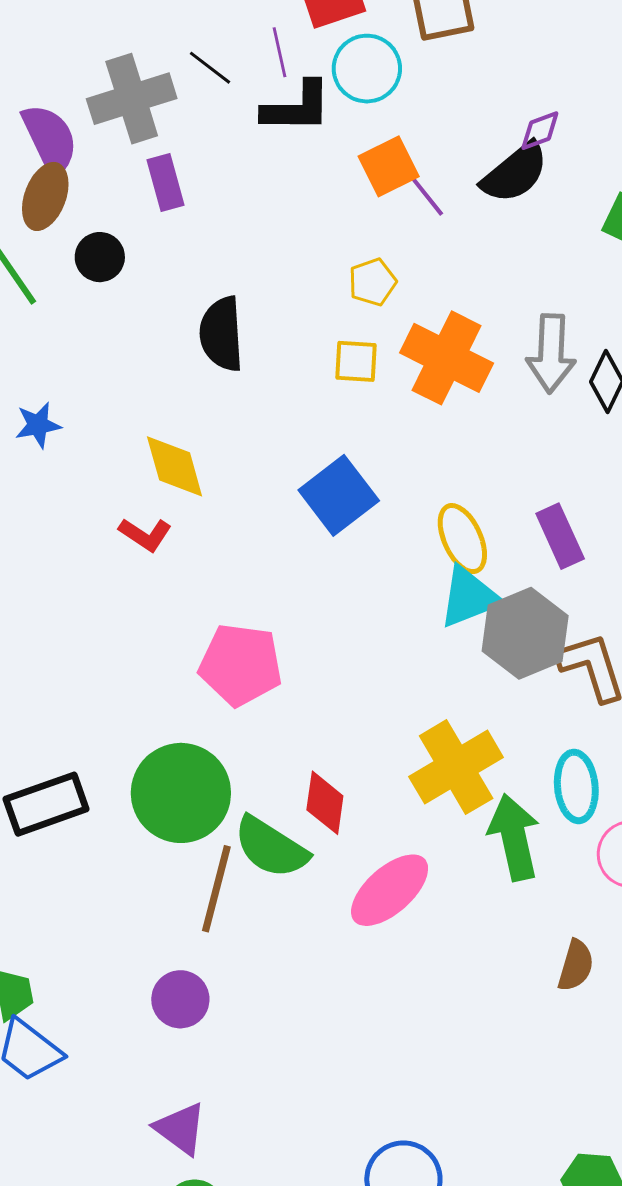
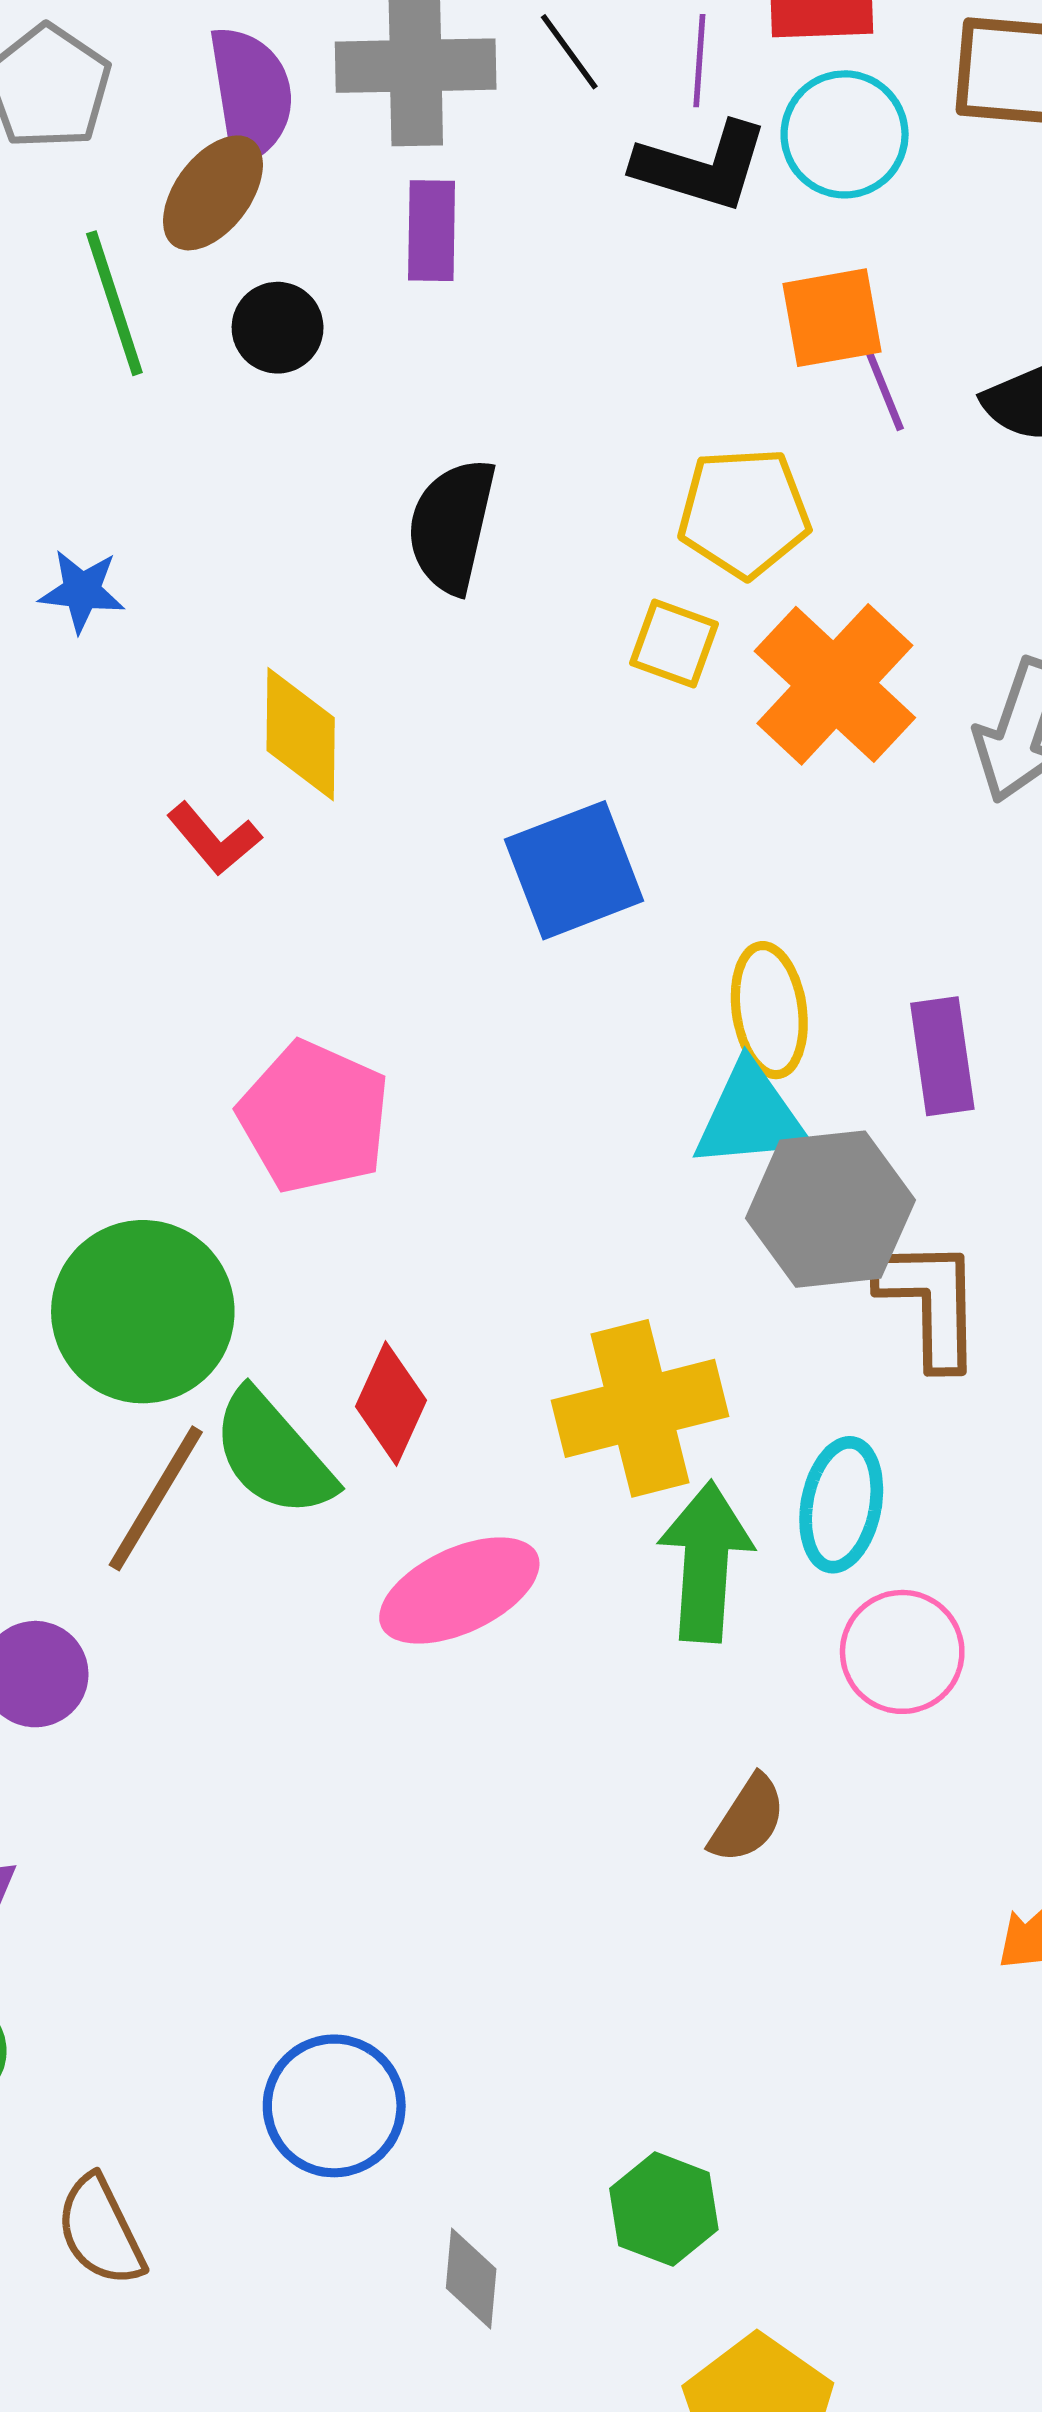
yellow pentagon: (372, 282) -> (744, 513), size x1.5

